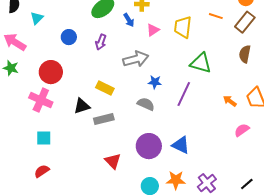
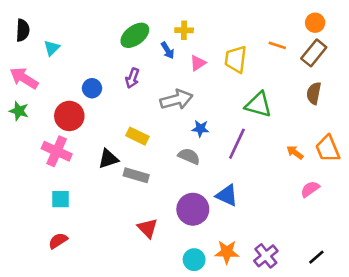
blue circle: (69, 37) -> (92, 88), moved
gray rectangle: (104, 119) -> (136, 175), turned 30
blue triangle: (181, 145) -> (227, 195), moved

